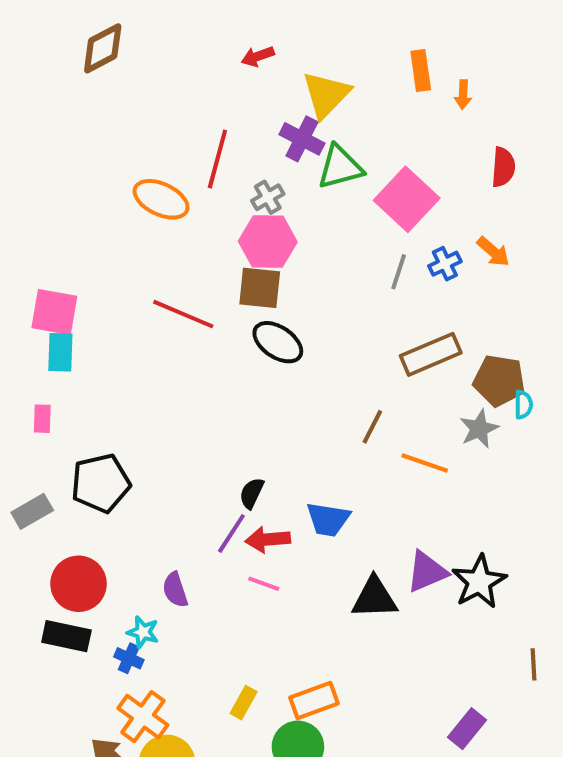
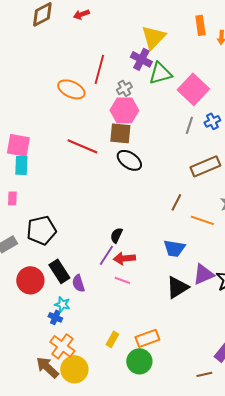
red arrow: (258, 56) -> (81, 14), moved
blue trapezoid: (328, 519) -> (174, 248), moved
black triangle: (374, 598) -> (177, 287), turned -30
black rectangle: (66, 636) -> (59, 271), moved, turned 45

